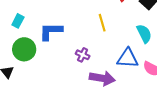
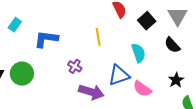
green circle: (24, 49) -> (22, 74), moved
blue triangle: (128, 58) -> (119, 75), turned -30

